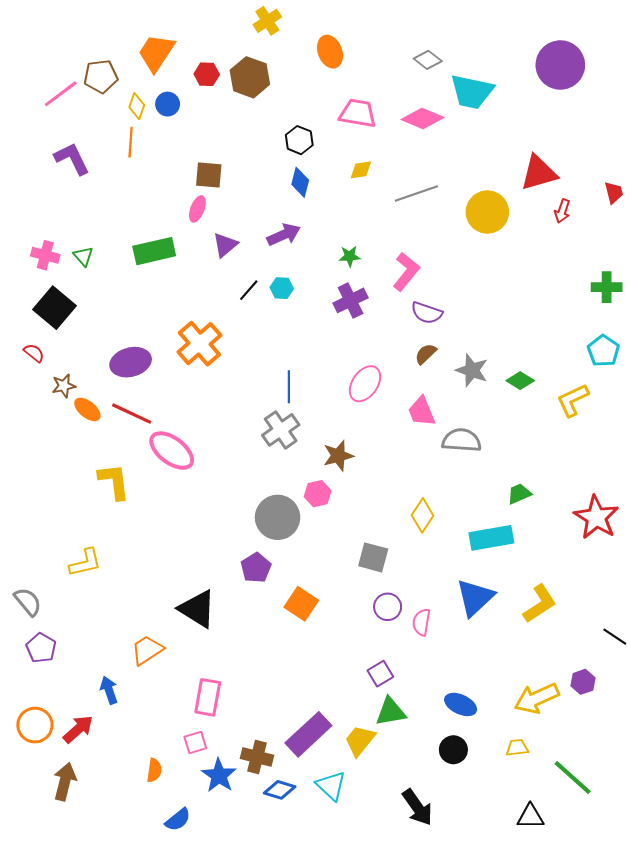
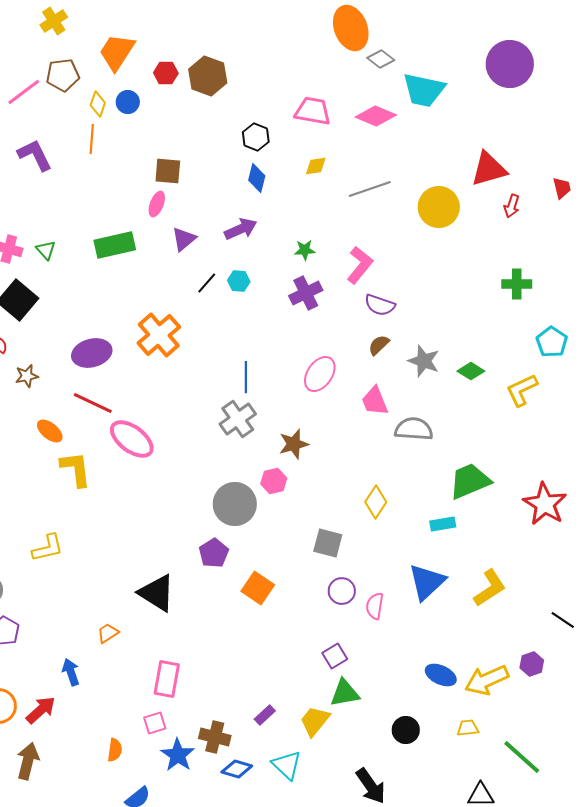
yellow cross: (267, 21) -> (54, 21), moved
orange ellipse: (330, 52) -> (351, 28), moved, size x1.4
green cross: (607, 287) -> (517, 284), moved
orange ellipse: (87, 409) -> (50, 431), moved
green trapezoid: (519, 494) -> (470, 481), size x1.8
cyan rectangle: (491, 538) -> (443, 524), size x0.6
orange trapezoid: (147, 650) -> (108, 633), size x0.7
blue ellipse: (461, 704) -> (441, 675), moved
purple rectangle: (308, 734) -> (265, 715), size x0.5

